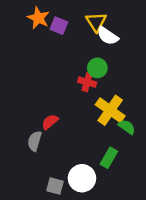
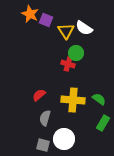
yellow triangle: (96, 22) -> (66, 31), moved
yellow cross: (110, 110) -> (73, 100), moved, turned -30
gray semicircle: (35, 141) -> (45, 118), moved
green rectangle: (109, 158) -> (103, 123), moved

